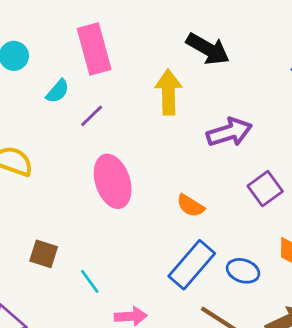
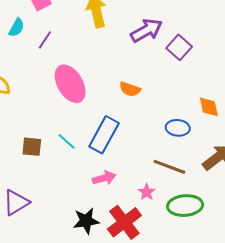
purple square: (265, 189) -> (179, 47), moved
blue rectangle: (192, 265) -> (104, 135), moved
cyan line: (90, 281) -> (67, 141), moved

